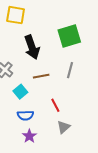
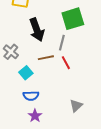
gray line: (70, 70) -> (62, 43), moved
red line: (55, 105) -> (66, 63), moved
gray triangle: (64, 127) -> (76, 106), moved

